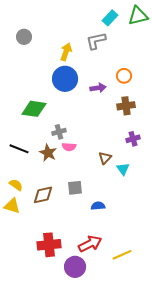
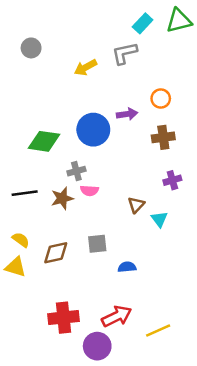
yellow arrow: (66, 52) -> (86, 67), turned -138
blue circle: (65, 79) -> (93, 130), moved
black line: (19, 149) -> (25, 193), turned -30
brown star: (48, 153) -> (62, 198), turned 30

